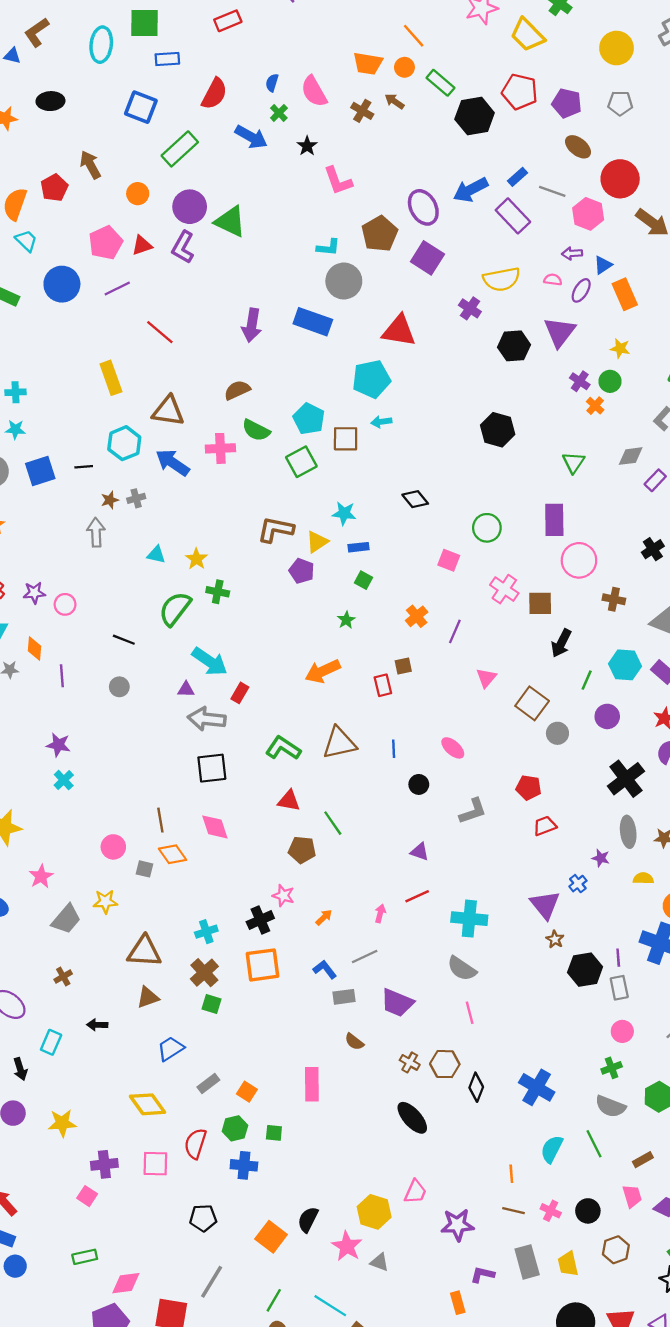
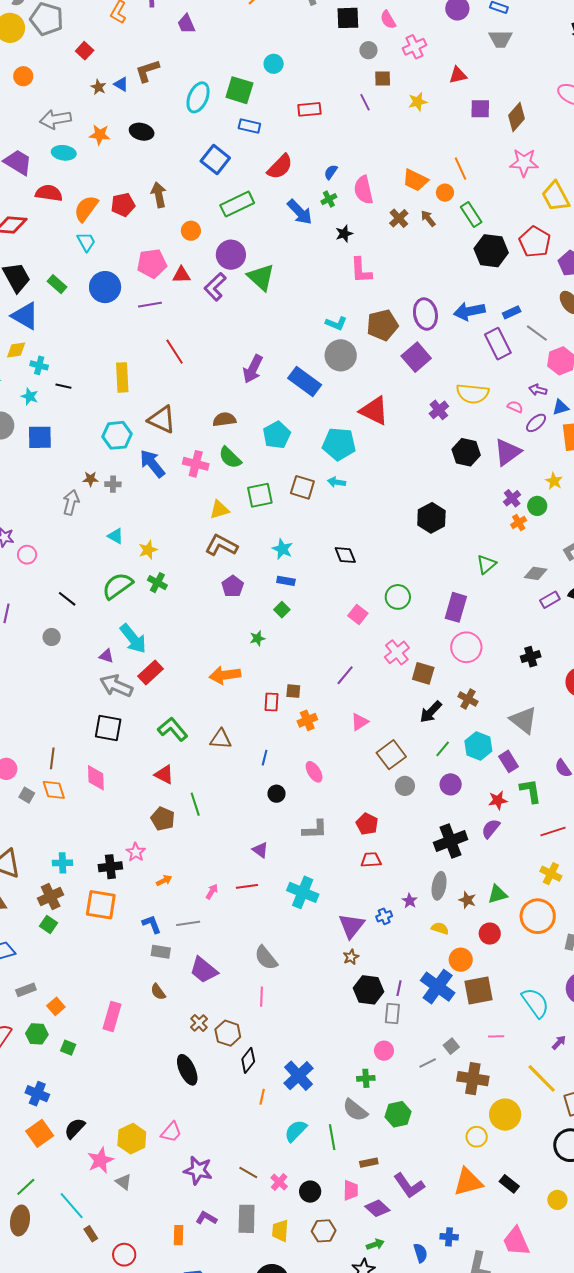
cyan pentagon: (309, 419) -> (277, 435), moved
black line: (84, 467) -> (63, 386), moved
yellow triangle: (317, 542) -> (219, 510), moved
brown cross: (614, 599) -> (468, 699), moved
orange cross: (417, 616) -> (307, 720), moved
red rectangle: (240, 693) -> (151, 672), size x1.4
brown triangle: (339, 743) -> (221, 739), size x0.7
cyan cross: (469, 919) -> (303, 892), moved
blue cross: (244, 1165) -> (37, 1094), moved
orange line: (511, 1174) -> (262, 1097), moved

